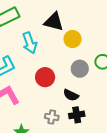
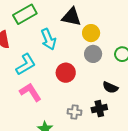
gray circle: (80, 69) -> (93, 54), moved
black semicircle: (71, 95) -> (110, 87), moved

